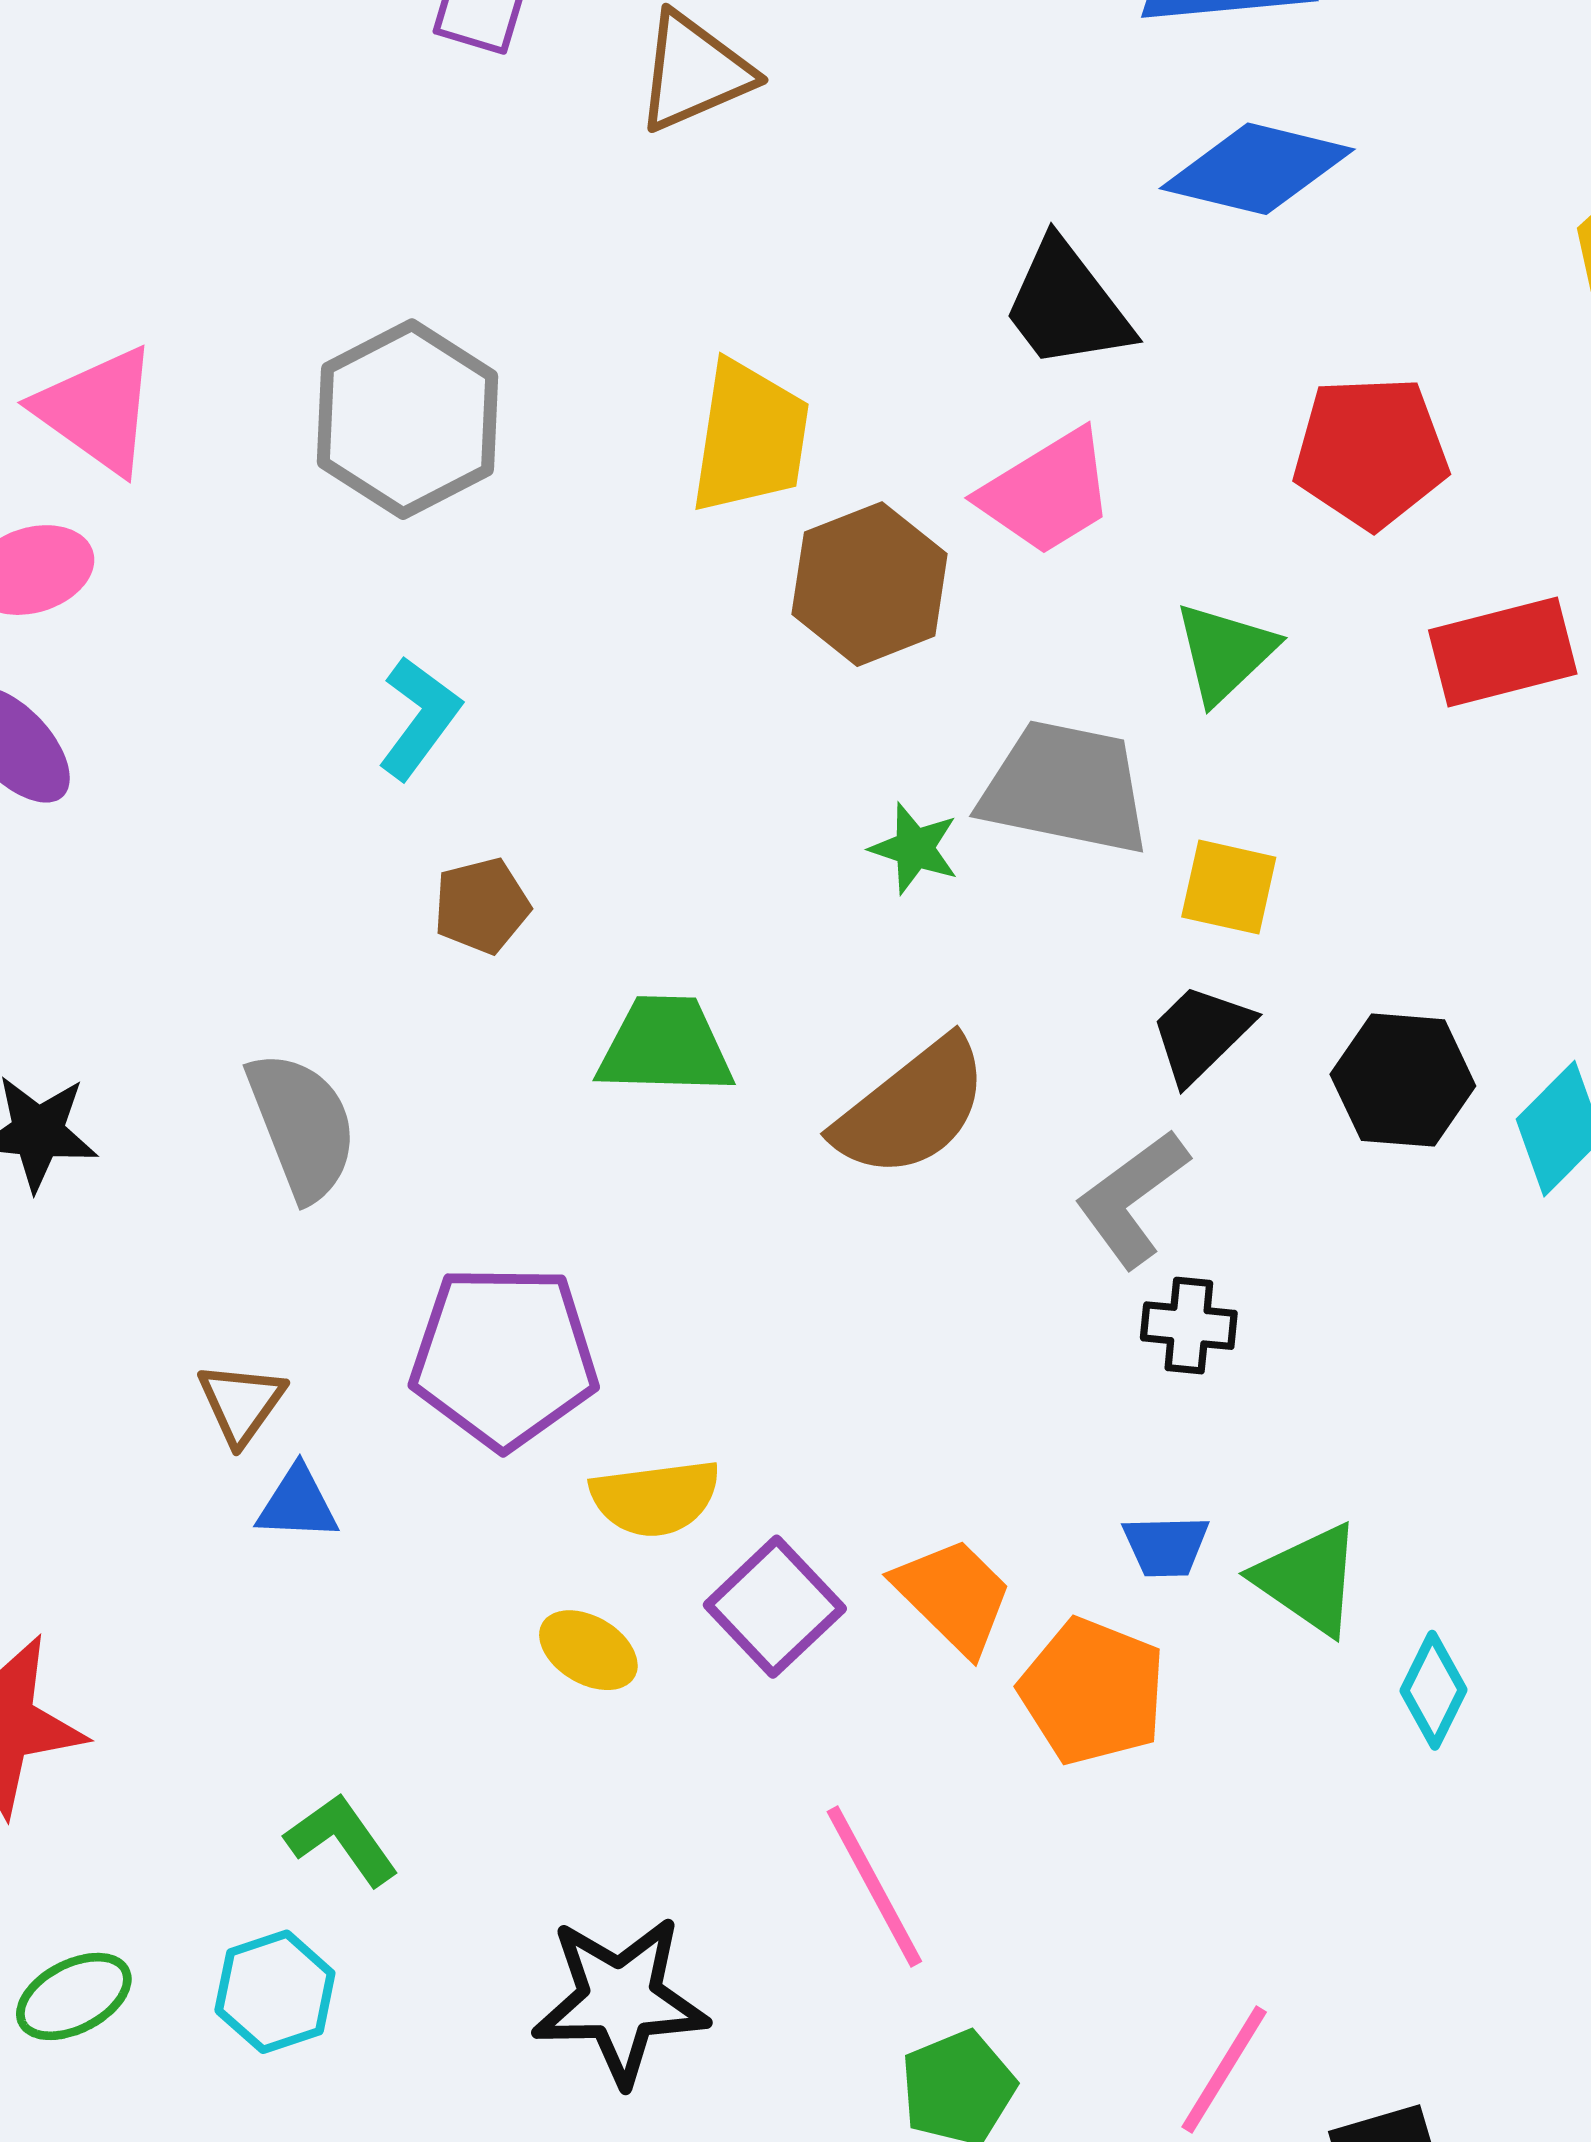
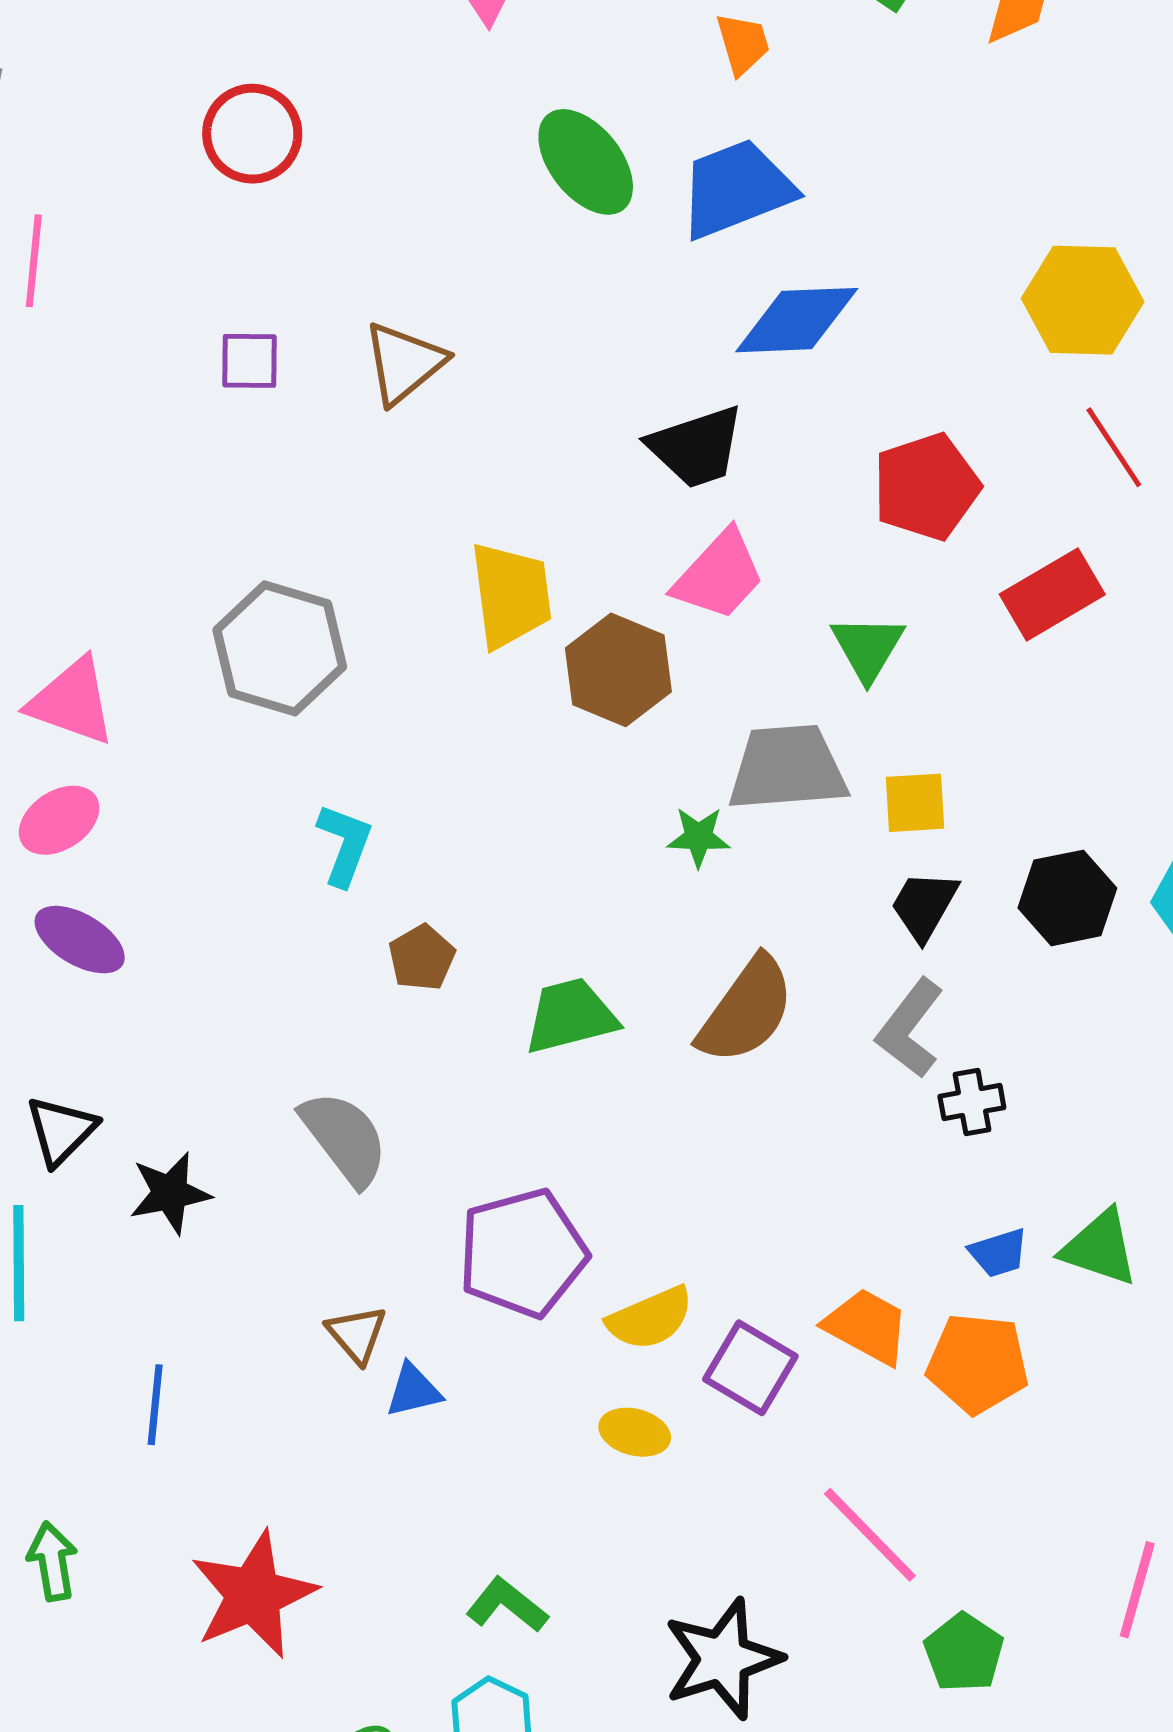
black trapezoid: (1067, 305) -> (696, 447), turned -55

